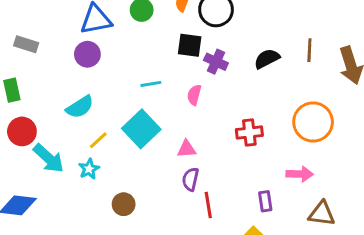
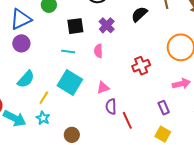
black square: (190, 45) -> (75, 26), moved
purple cross: (216, 62) -> (107, 25), turned 35
cyan line: (151, 84) -> (68, 51), turned 32

